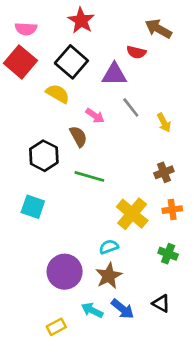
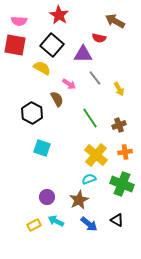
red square: (20, 62) -> (15, 45), turned -30
green line: (89, 176) -> (90, 118), moved, turned 40
cyan square: (33, 207) -> (42, 148), moved
cyan semicircle: (109, 247) -> (89, 179), moved
green cross: (168, 254) -> (122, 184), size x1.6
purple circle: (65, 272) -> (47, 197), size x0.6
cyan arrow: (92, 310) -> (56, 221), moved
yellow rectangle: (56, 327) -> (34, 225), moved

